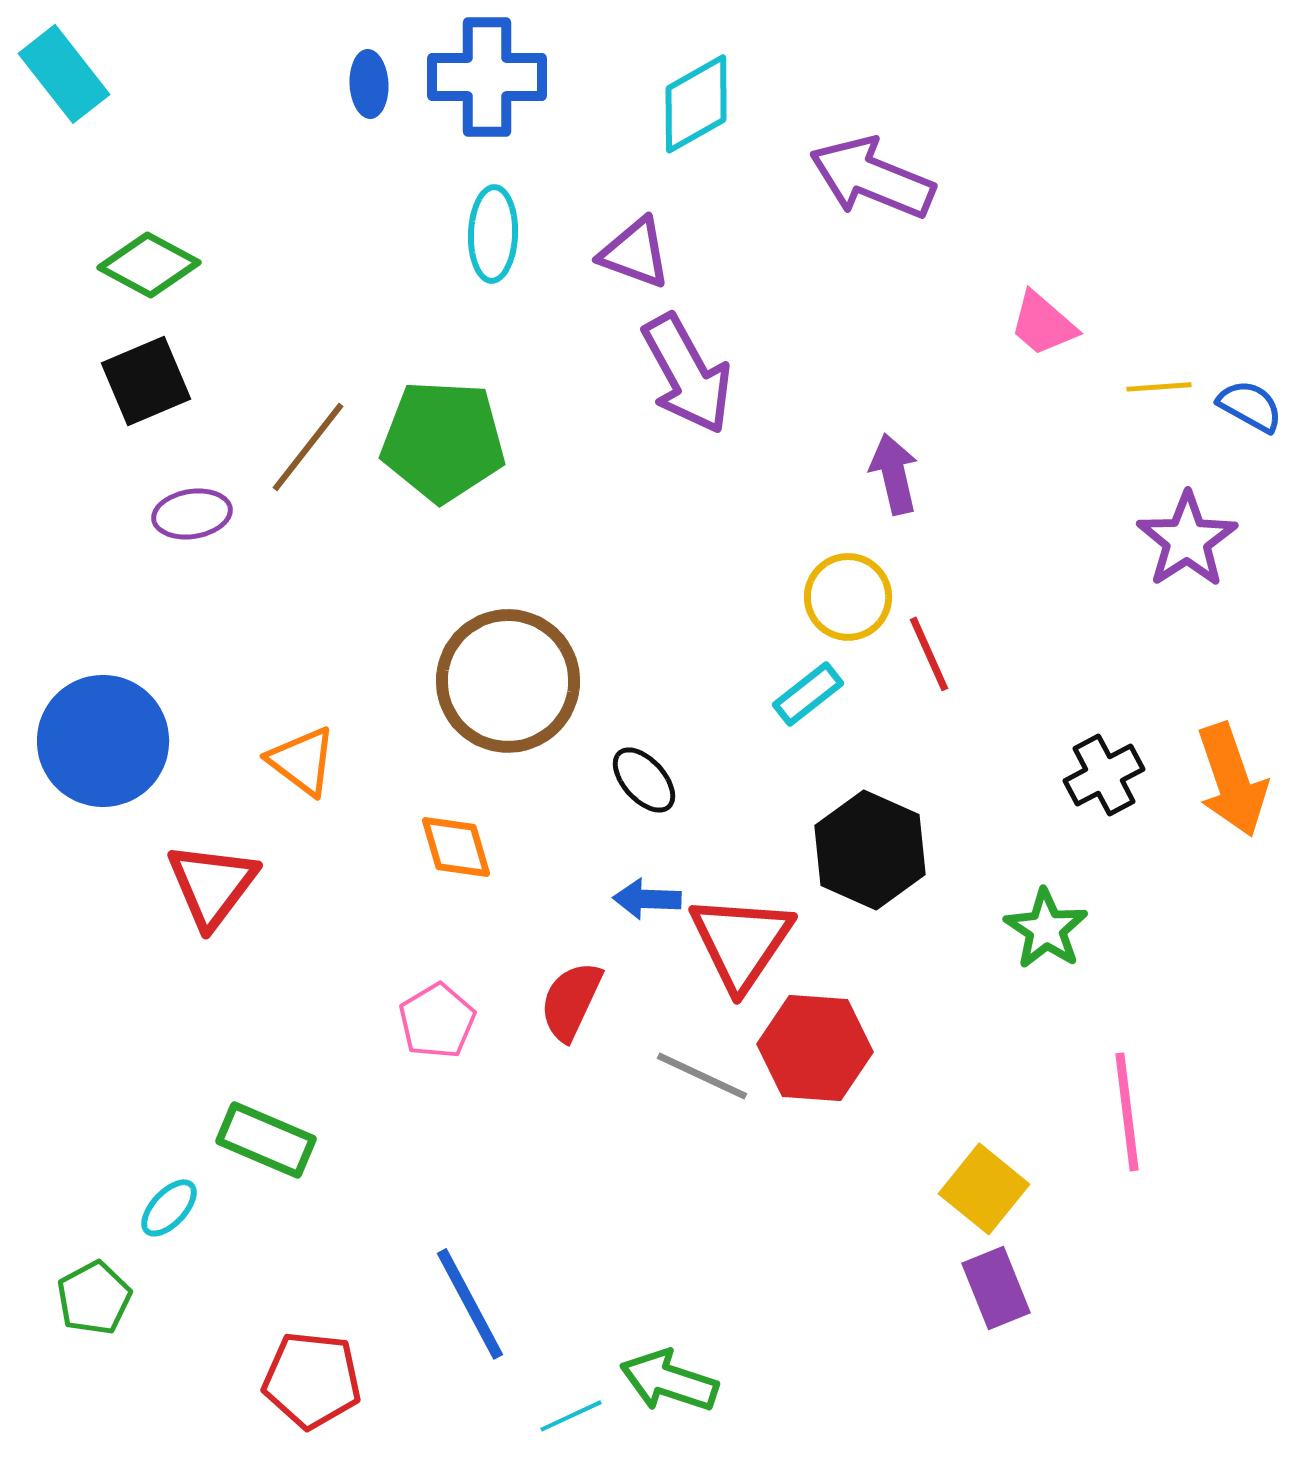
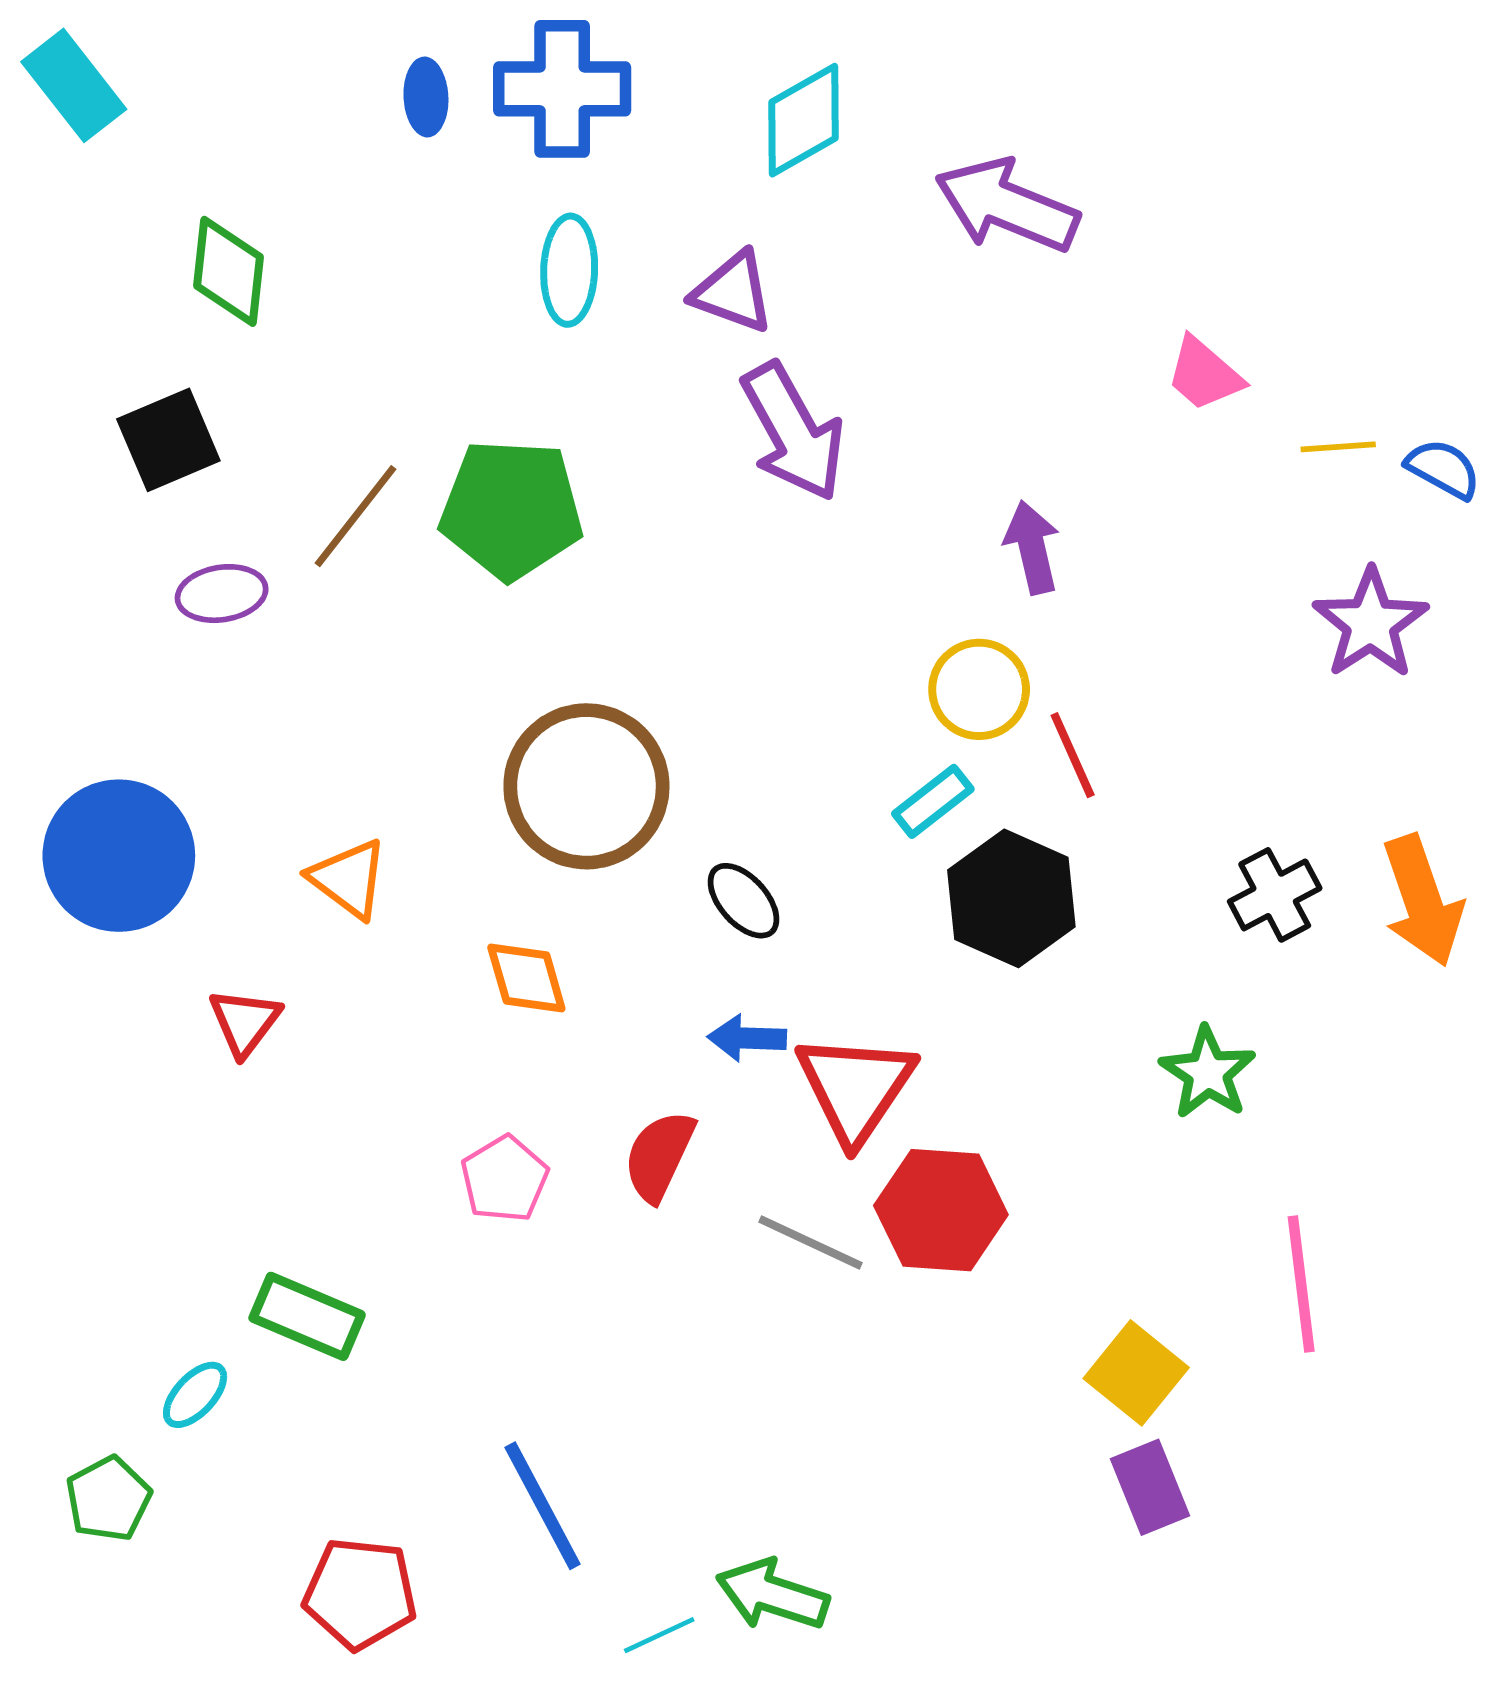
green diamond: (149, 265) -> (228, 271), moved, turned 68
black hexagon: (870, 850) -> (1011, 898), moved
red triangle: (212, 885) -> (245, 1022), size x0.7

